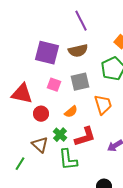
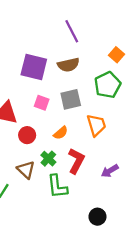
red L-shape: (85, 137) -> (76, 161), turned -45

